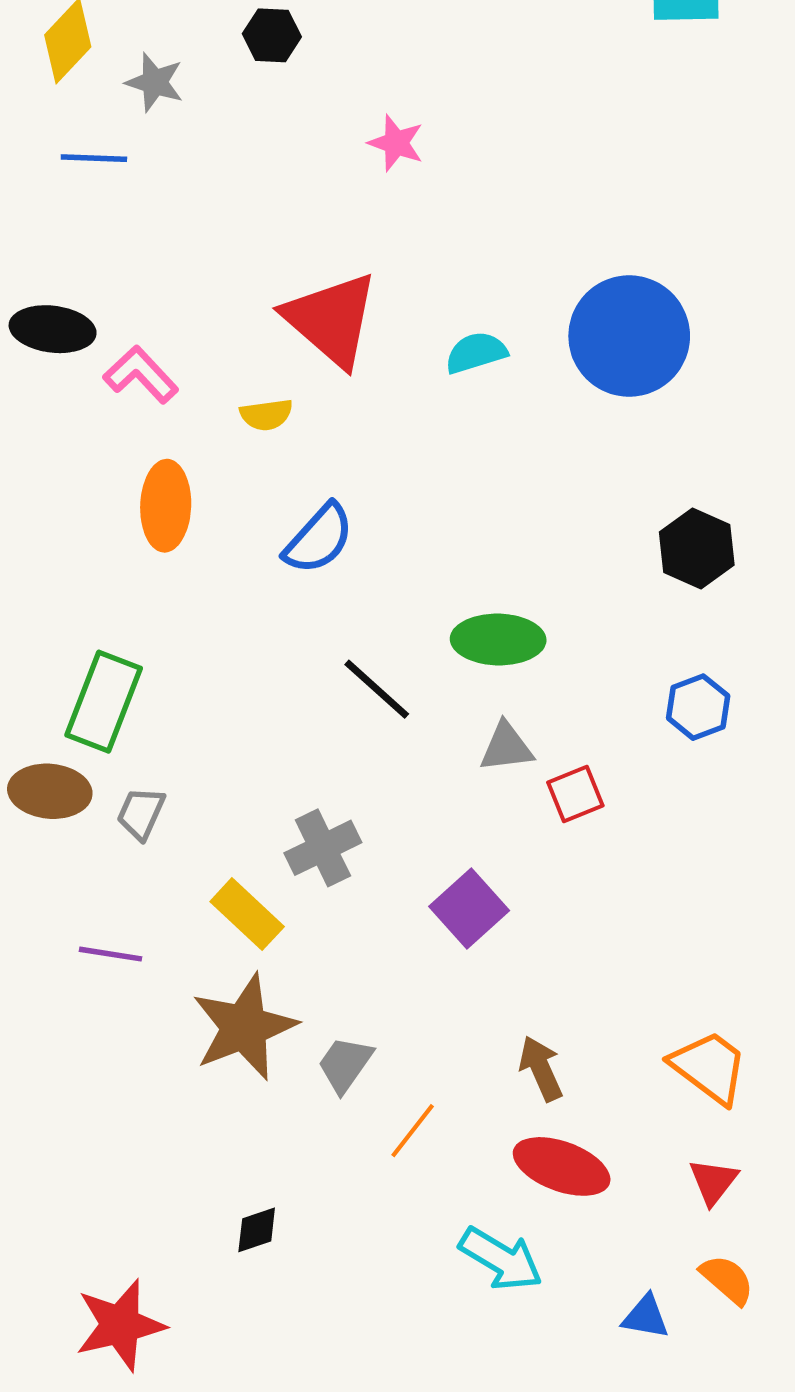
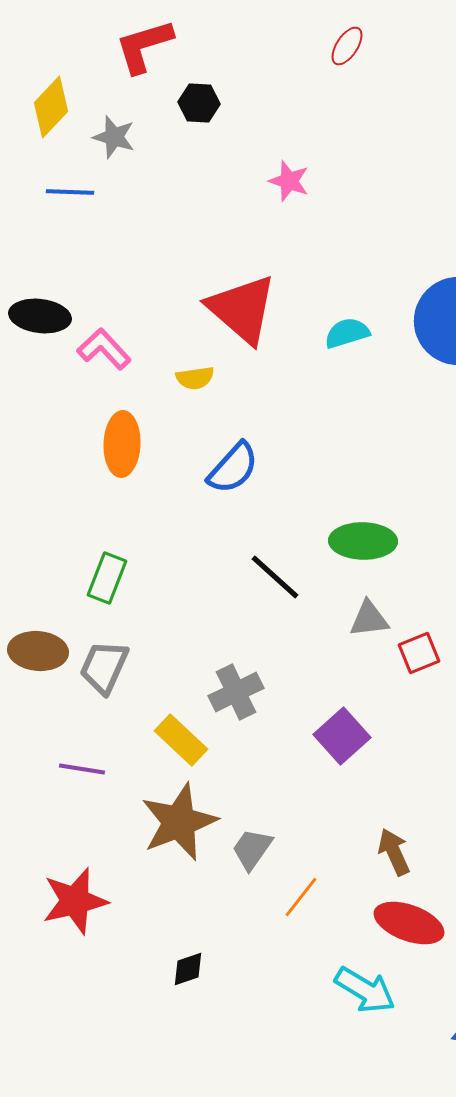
green rectangle: (104, 702) -> (107, 578), moved, size x0.7
gray trapezoid: (141, 813) -> (104, 667), size x1.4
red star: (120, 1325) -> (75, 901), moved

